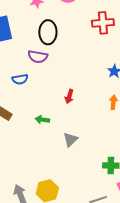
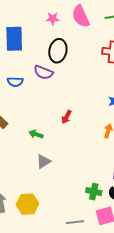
blue semicircle: (20, 79) -> (15, 82), moved
gray triangle: (70, 139) -> (43, 161), moved

